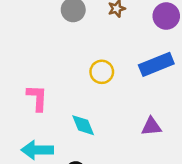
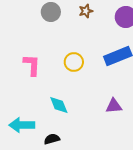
pink L-shape: (37, 98) -> (32, 65), moved

